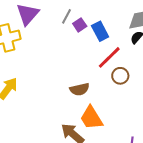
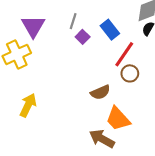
purple square: (80, 25) -> (83, 37), moved
brown circle: (120, 76) -> (130, 73), moved

